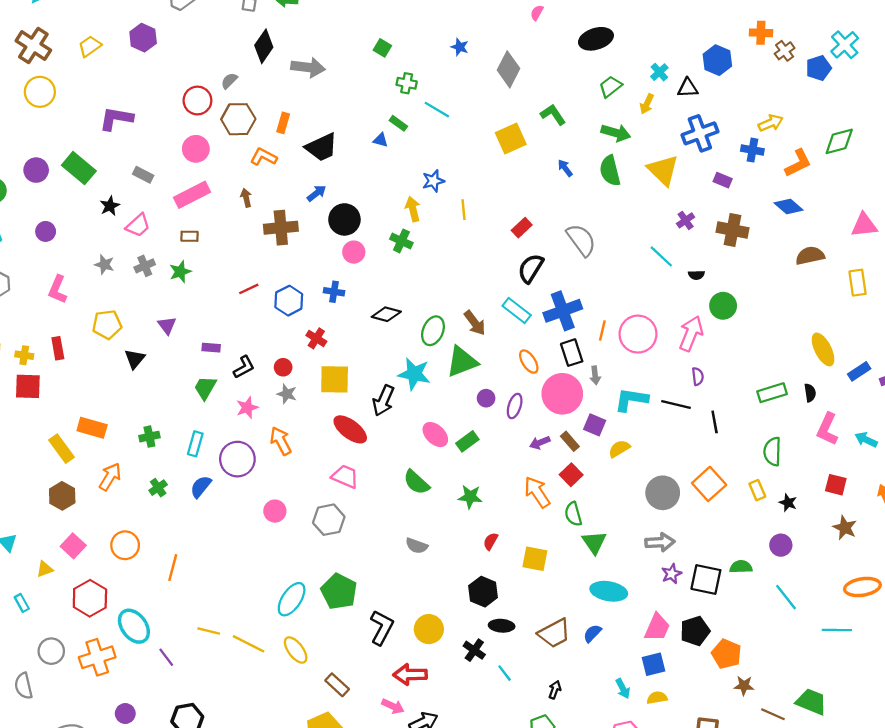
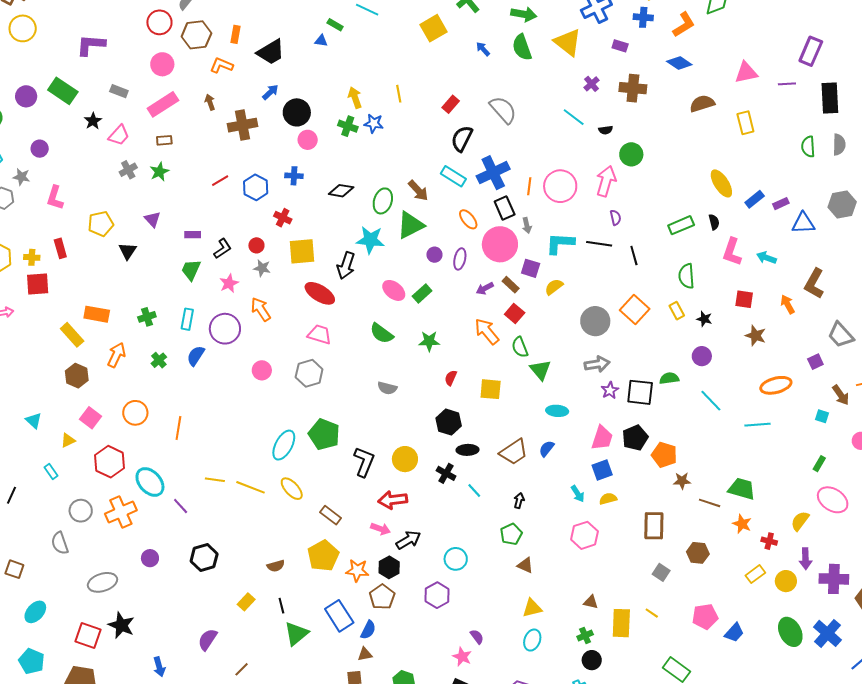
blue star: (433, 181) -> (374, 123), moved, turned 30
gray star: (104, 265) -> (21, 177), moved
cyan ellipse: (609, 591) -> (557, 411), size x0.7

